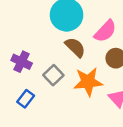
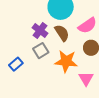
purple cross: (22, 62) -> (40, 31), moved

